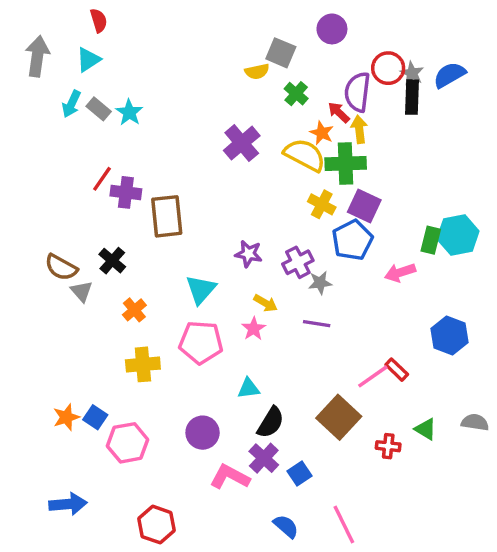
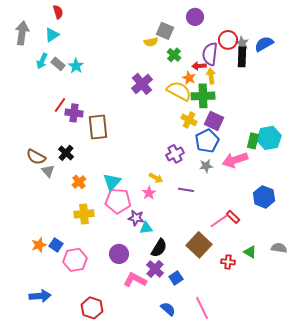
red arrow: (339, 112) -> (199, 66), turned -48
purple star: (248, 254) -> (136, 218), moved
pink arrow: (400, 272) -> (235, 160), size x1.4
gray star: (320, 283) -> (206, 166), moved
cyan triangle: (201, 290) -> (112, 182), moved

